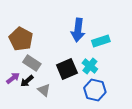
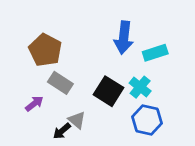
black square: (67, 69) -> (109, 91), turned -35
black arrow: (27, 81) -> (62, 131), moved

